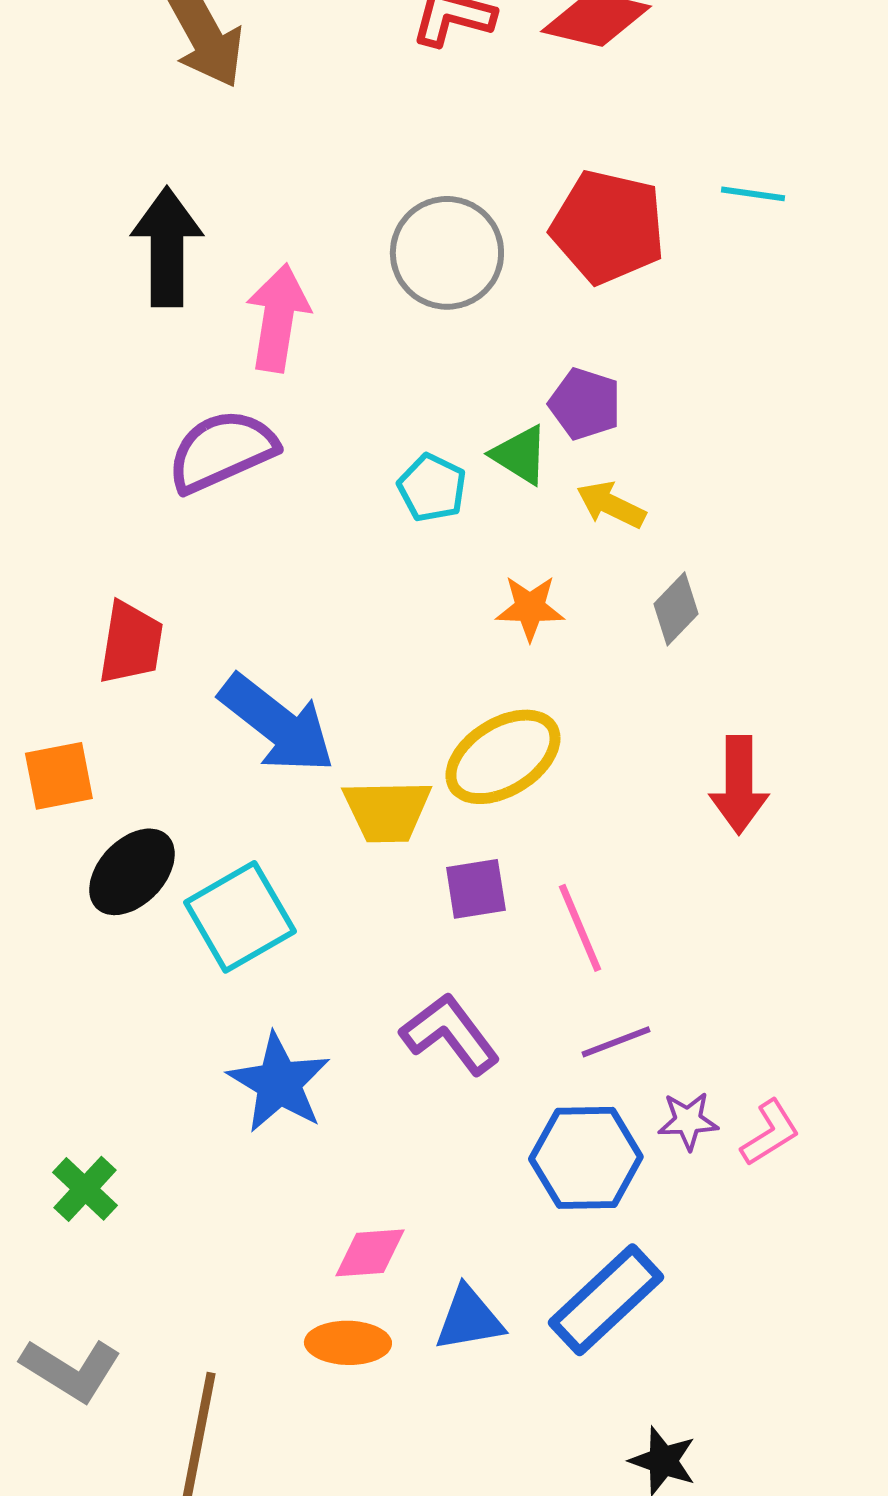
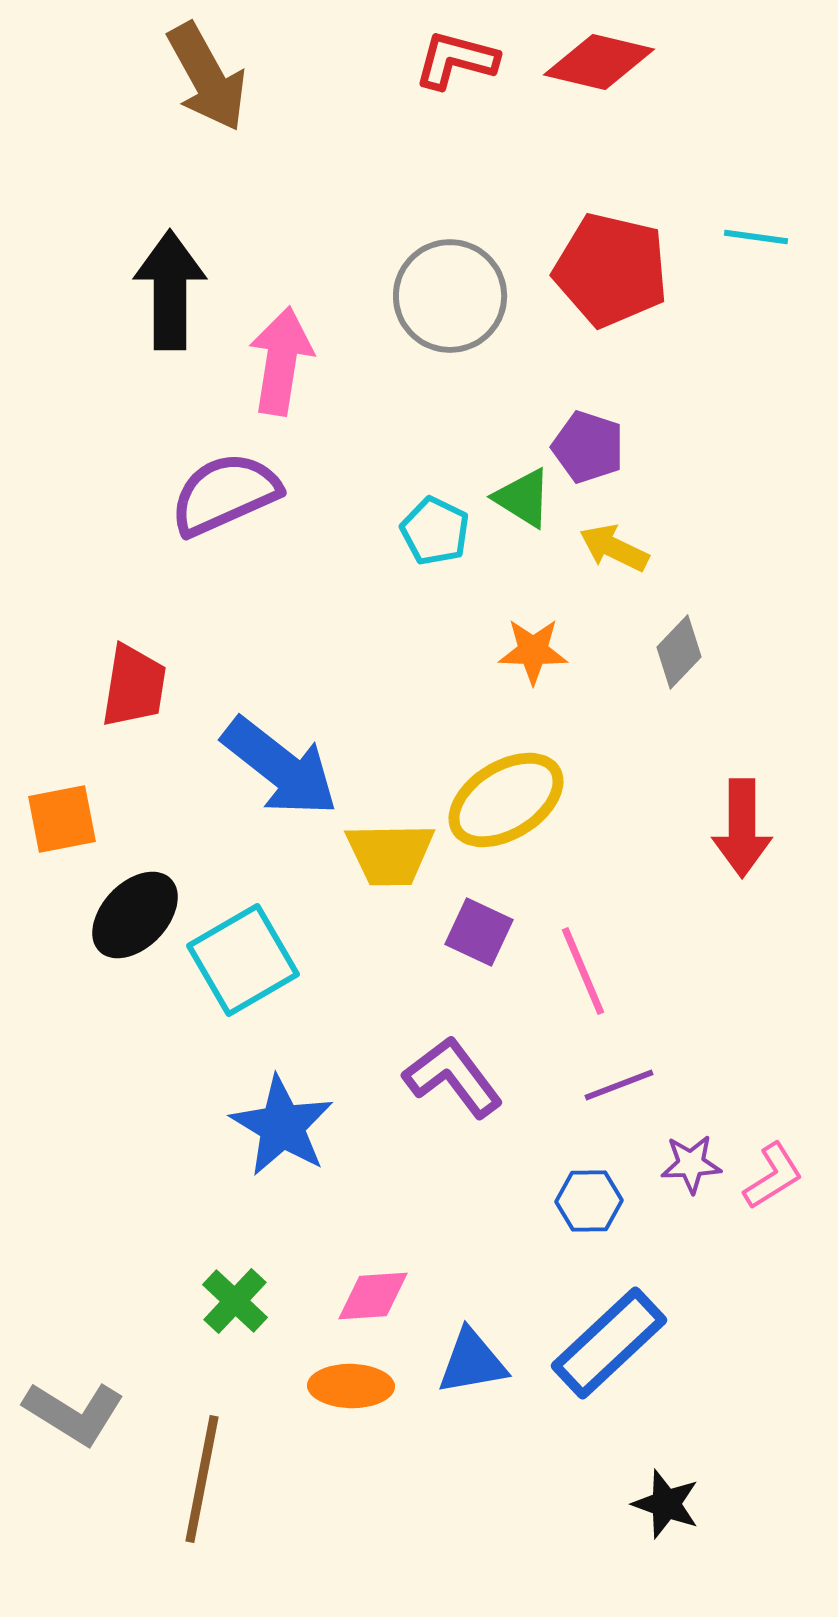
purple square: (476, 889) -> (479, 932), turned 34
blue hexagon: (586, 1158) -> (589, 1201), size x0.6
green cross: (85, 1189) -> (235, 1301), moved

